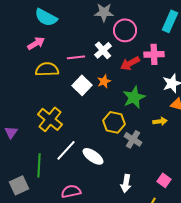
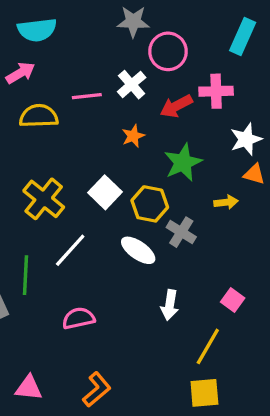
cyan semicircle: (46, 17) -> (37, 30), turned -35
white square: (82, 85) -> (105, 192), moved
white ellipse: (93, 156) -> (138, 250), moved

